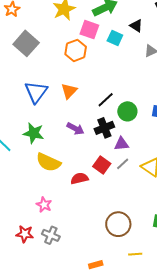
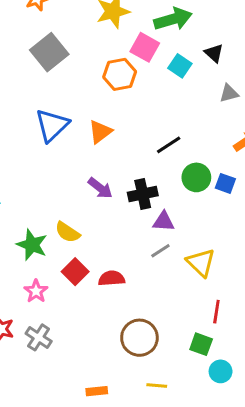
black line: (106, 100) -> (169, 145), moved
green circle: (127, 111) -> (196, 177), moved
green star: (34, 133) -> (32, 245), moved
yellow semicircle: (48, 162) -> (67, 232), moved, size x0.7
red square: (102, 165) -> (75, 272), moved
red semicircle: (79, 178) -> (112, 278), moved

